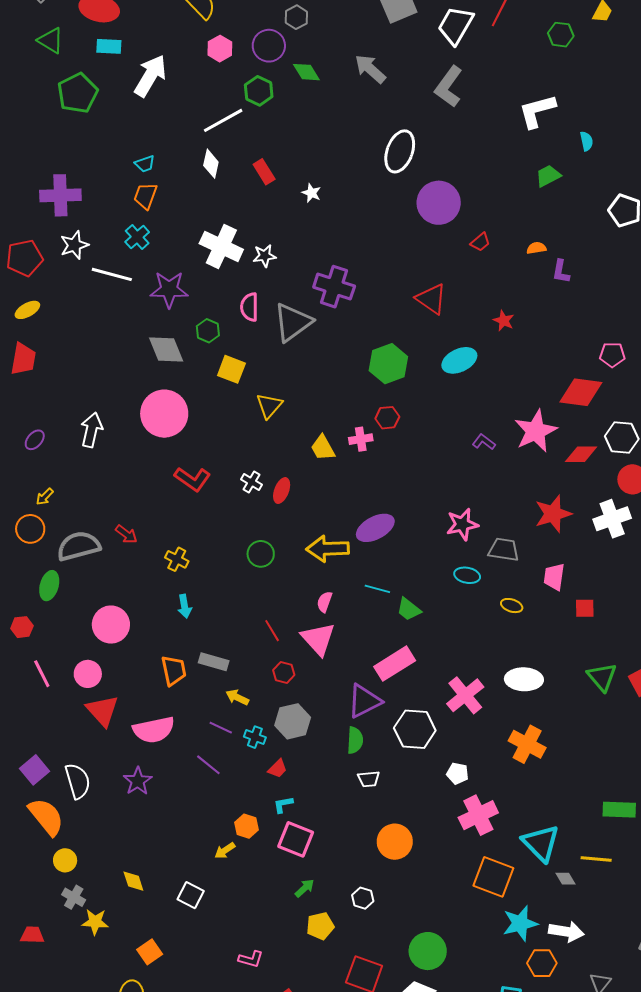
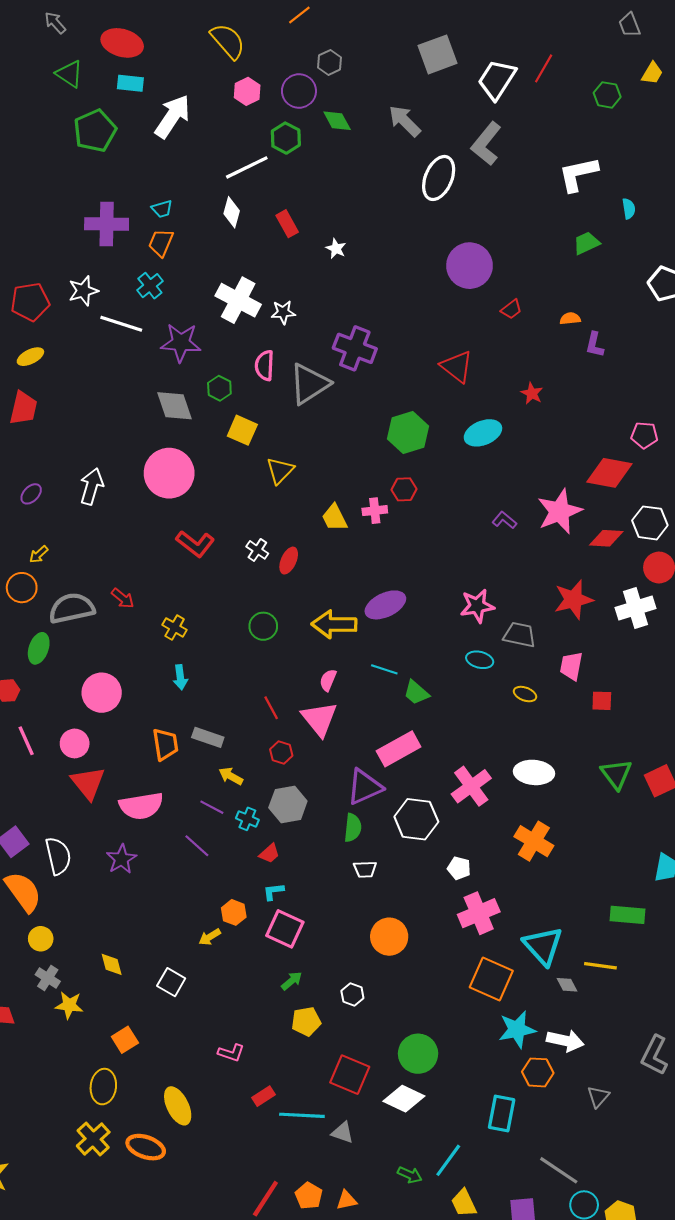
white ellipse: (400, 151) -> (439, 178), moved
purple cross: (60, 195) -> (107, 224), moved

